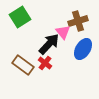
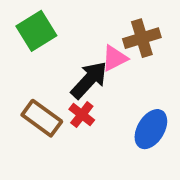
pink triangle: (63, 32) -> (115, 58), turned 42
blue ellipse: (83, 49) -> (151, 129), moved

